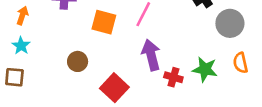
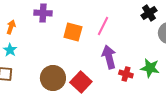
brown circle: (78, 61) -> (53, 78), moved, size x1.6

